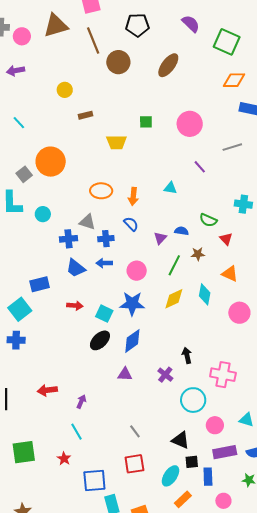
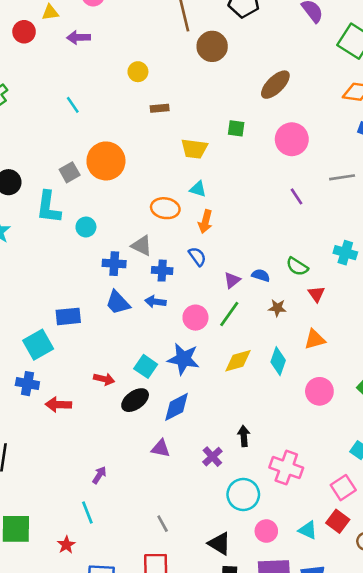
brown ellipse: (168, 65) -> (275, 85), moved
cyan triangle: (170, 188) -> (198, 189), moved
green line: (174, 265) -> (229, 314), moved
orange triangle: (230, 274) -> (315, 339), turned -48
red arrow: (75, 306) -> (104, 379), moved
red arrow: (47, 390) -> (58, 405), moved

